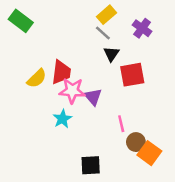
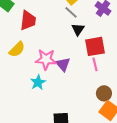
red trapezoid: (61, 72) -> (28, 20), moved
pink line: (121, 124) -> (95, 64), moved
brown circle: (136, 142) -> (104, 93), moved

